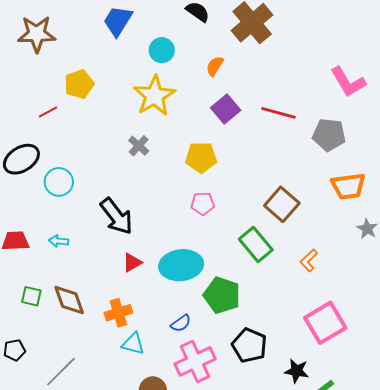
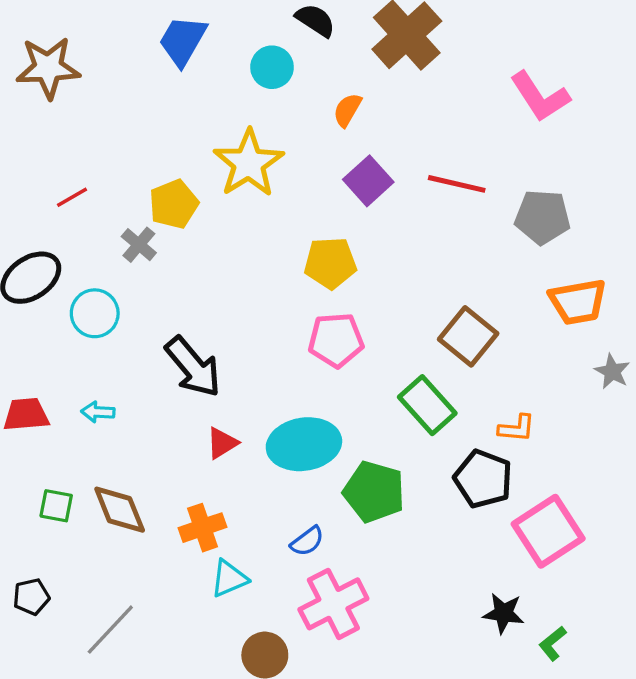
cyan circle: (162, 50) -> (272, 67), moved
pink L-shape: (348, 82) -> (540, 97), moved
yellow pentagon: (79, 84) -> (174, 204), moved
gray cross: (139, 146) -> (139, 245), moved
pink pentagon: (203, 204) -> (336, 340), size x1.4
orange L-shape: (309, 260) -> (517, 428), turned -130
cyan triangle: (133, 344) -> (229, 579), turned -35
black pentagon: (249, 345) -> (483, 479), moved

